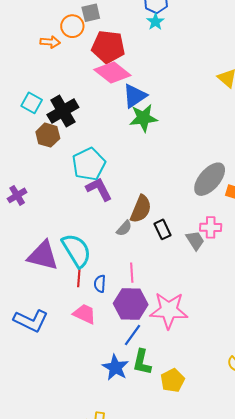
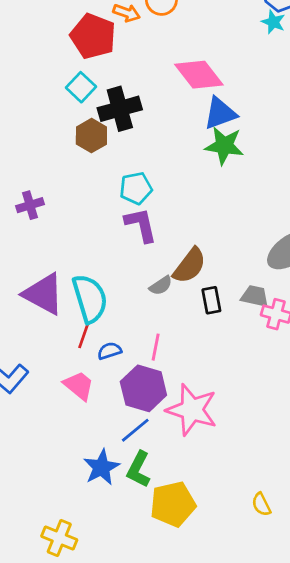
cyan star: (155, 22) -> (273, 22), turned -30
red pentagon: (108, 47) -> (93, 36), moved
cyan pentagon: (89, 164) -> (136, 188), size x0.7
gray trapezoid: (195, 240) -> (255, 296), moved, turned -60
blue semicircle: (100, 284) -> (109, 351), turned 54
yellow pentagon: (173, 380) -> (173, 504), size x1.4

